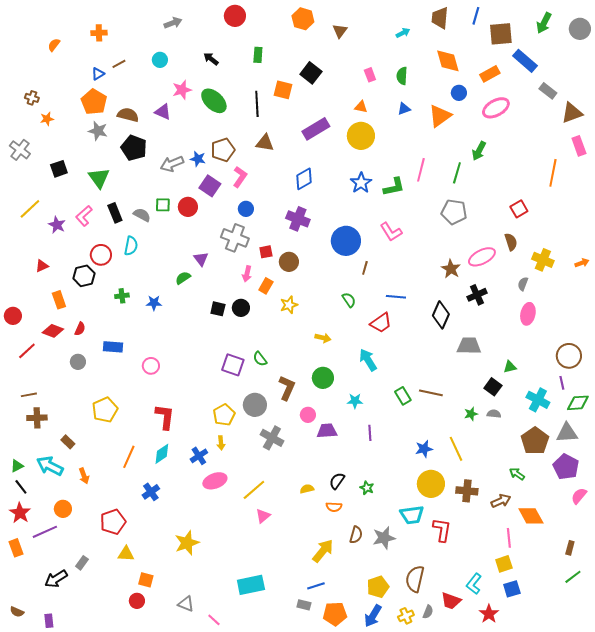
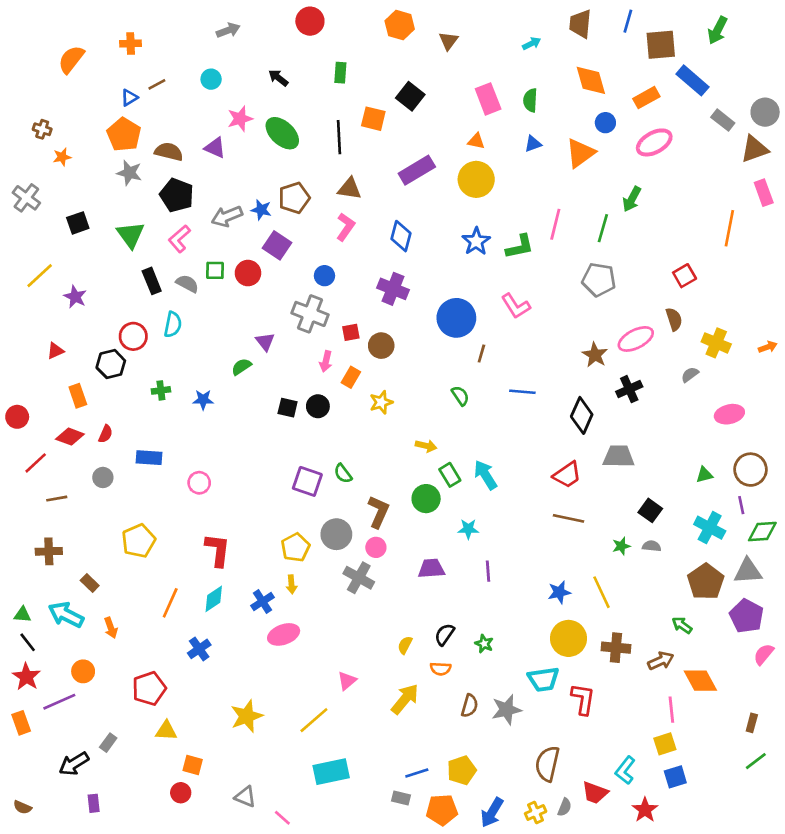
gray circle: (580, 29) -> (765, 112), moved
orange semicircle: (54, 45) -> (71, 59), size x1.6
pink rectangle: (370, 75) -> (488, 99), size x1.6
pink L-shape: (240, 177) -> (346, 227), moved
blue diamond: (304, 179) -> (401, 236), turned -45
pink L-shape: (84, 216) -> (179, 239), moved
gray semicircle: (523, 284) -> (690, 375), turned 32
pink ellipse: (528, 314) -> (729, 414), moved, turned 65
red trapezoid: (381, 323) -> (567, 475), moved
green triangle: (510, 367) -> (704, 475), moved
brown line: (29, 395) -> (57, 499), moved
green rectangle: (403, 396) -> (450, 475), moved
pink circle: (308, 415) -> (376, 547), moved
green triangle: (17, 466) -> (22, 615), turned 32
yellow semicircle: (307, 489) -> (405, 645), turned -48
yellow line: (254, 490) -> (314, 720), moved
yellow arrow: (323, 551) -> (405, 699), moved
yellow pentagon: (378, 587) -> (462, 770), moved
purple rectangle: (49, 621) -> (94, 803), moved

